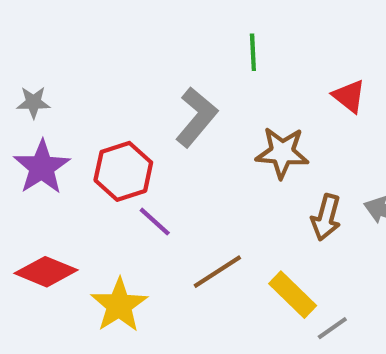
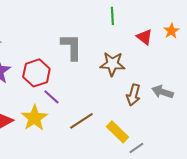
green line: (253, 52) -> (112, 16), moved
gray L-shape: (196, 117) -> (71, 47), turned -40
yellow star: (119, 305) -> (34, 118), moved

